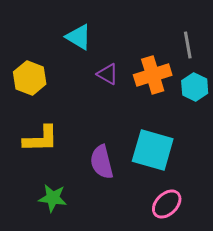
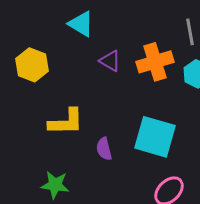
yellow L-shape: (41, 139) -> (66, 122), moved
purple semicircle: (102, 162) -> (104, 149), size x0.7

